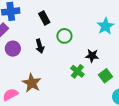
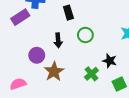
purple circle: (13, 49) -> (37, 55), moved
brown star: (32, 83) -> (54, 71), moved

